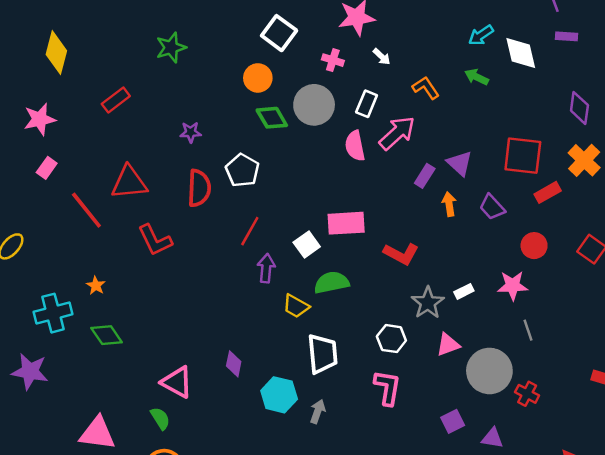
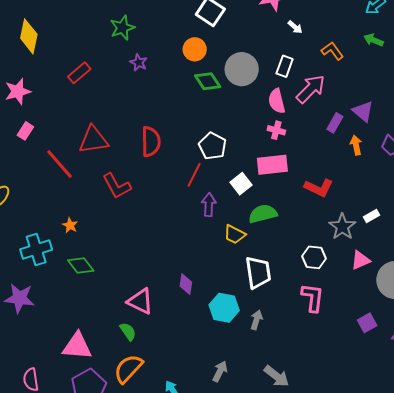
pink cross: (333, 60) -> (276, 130), moved
purple star: (191, 132) -> (139, 62), moved, turned 30
white pentagon: (242, 170) -> (212, 146), moved

